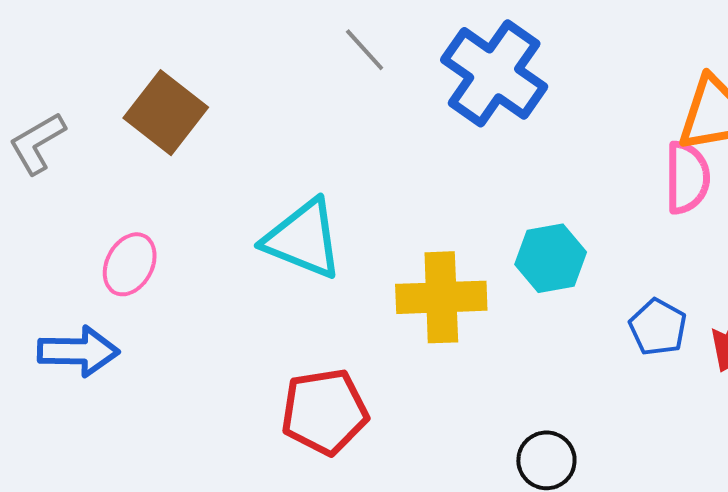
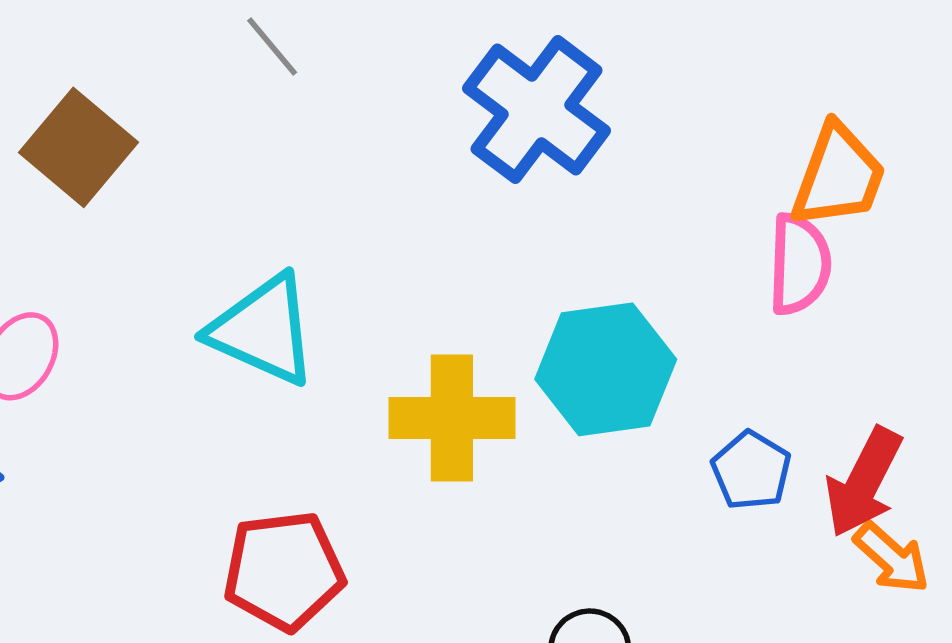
gray line: (365, 50) -> (272, 47), moved
cyan hexagon: (551, 258) -> (606, 369), size x1.4

